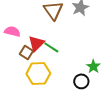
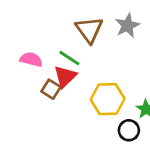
green line: (51, 47) -> (69, 58), moved
yellow hexagon: (38, 73) -> (108, 99), moved

